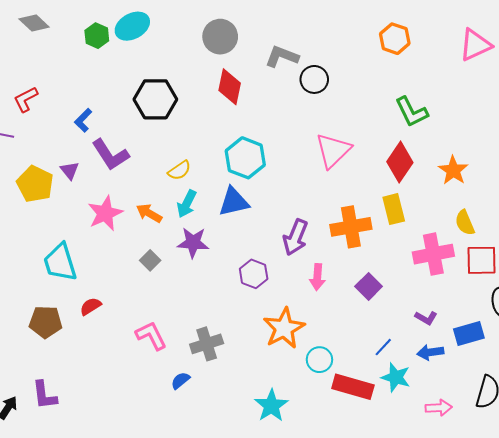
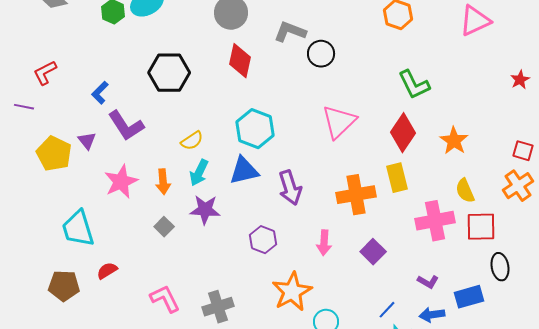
orange arrow: (149, 213) -> (163, 182), turned -125
purple arrow: (295, 237) -> (290, 188), moved, turned -40

